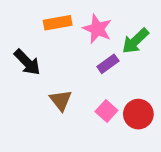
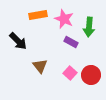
green arrow: (135, 41) -> (89, 27), turned -42
purple rectangle: (108, 64) -> (71, 42), turned 64

